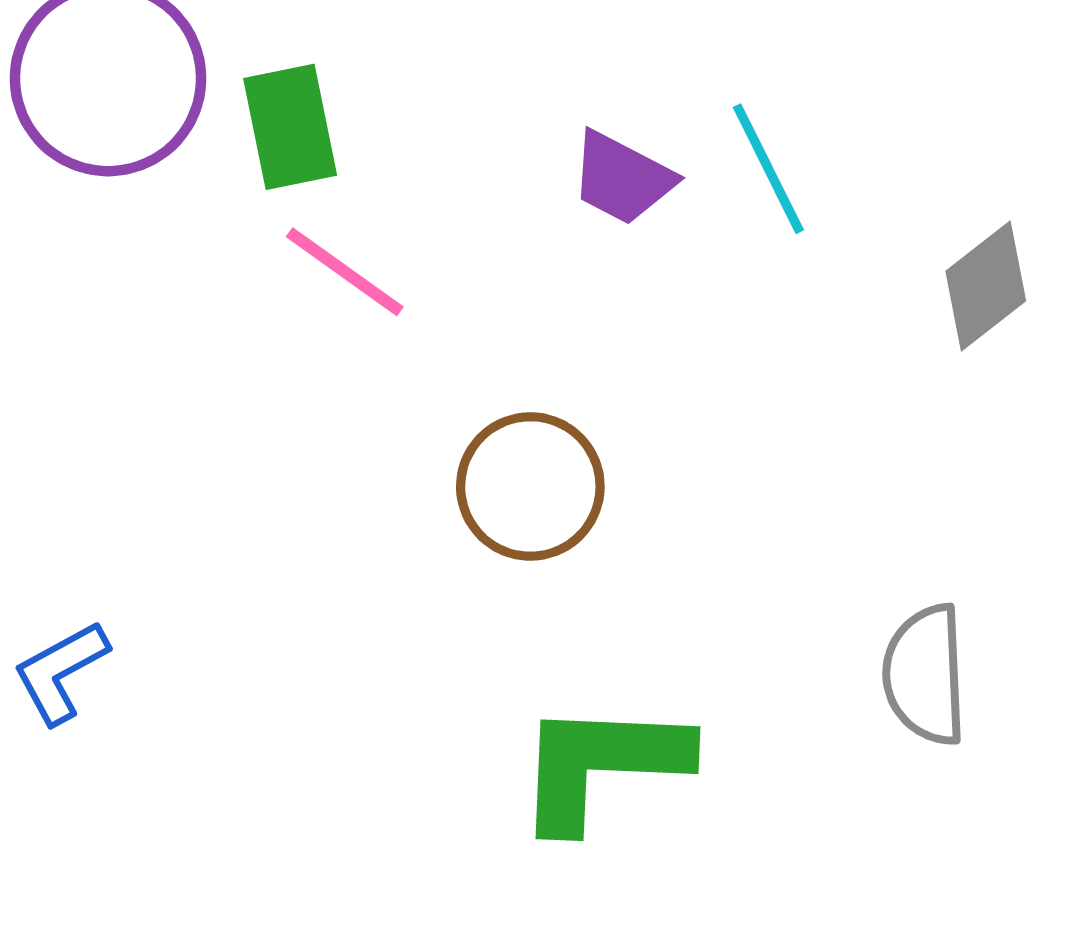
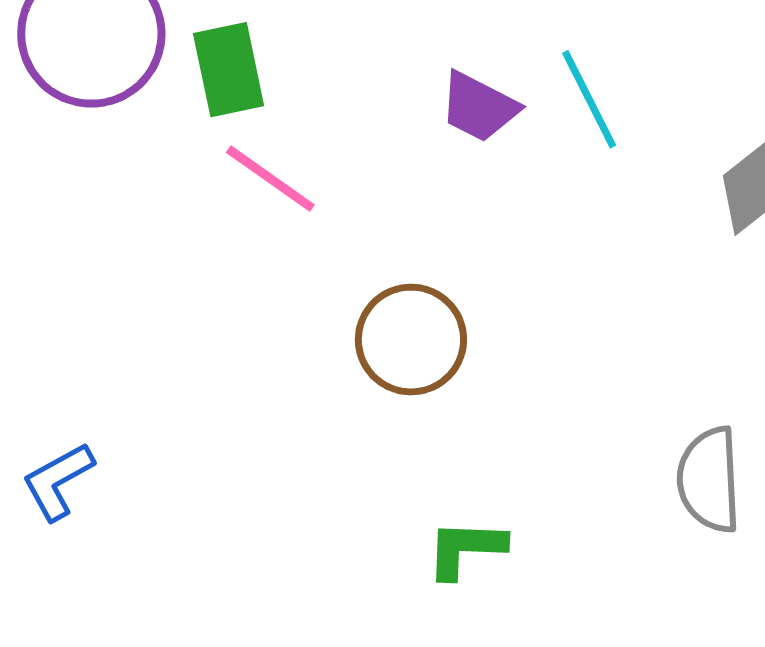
green L-shape: (601, 765) -> (466, 549), size x0.6

